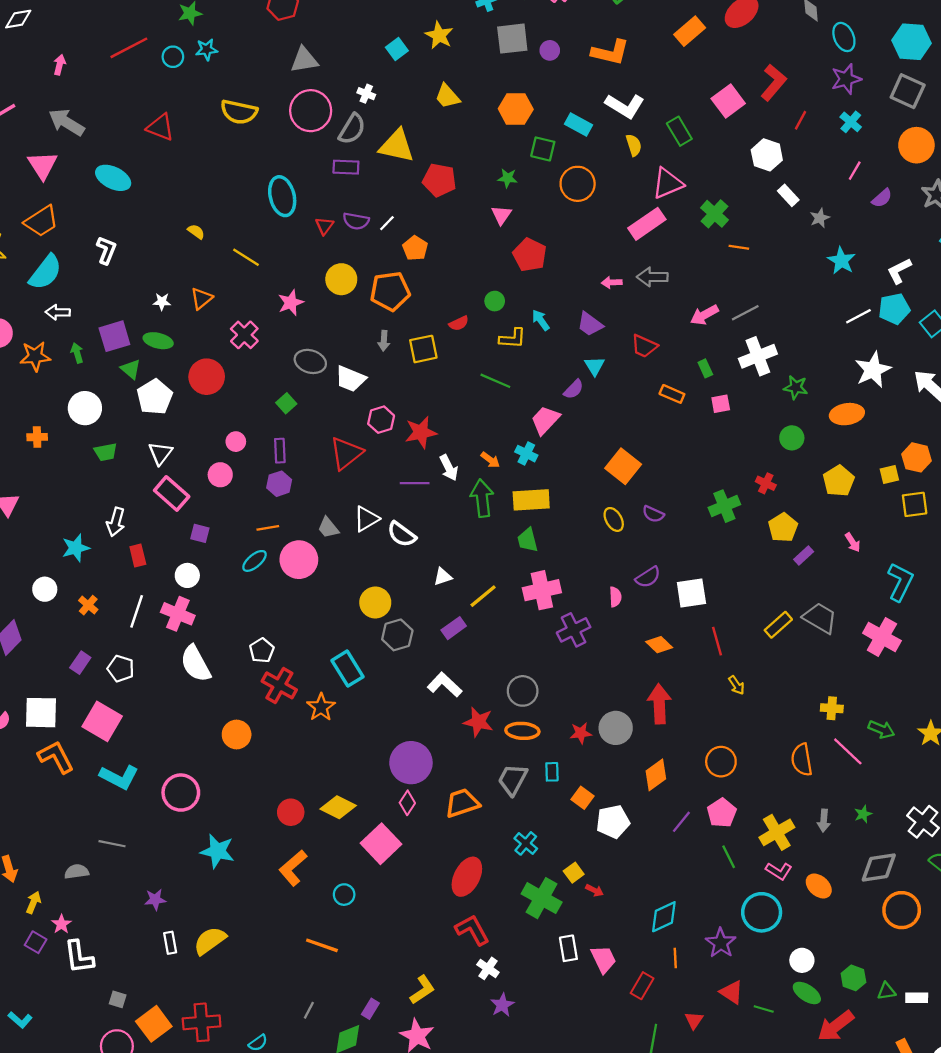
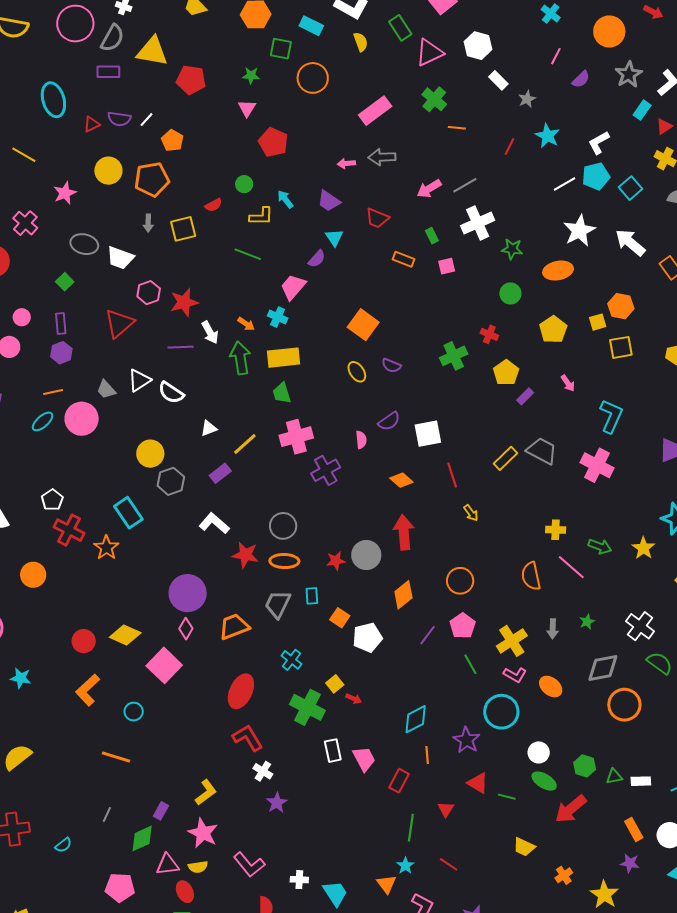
red line: (800, 120) -> (510, 147), moved
pink triangle: (668, 183) -> (430, 53), moved
red triangle: (324, 226) -> (92, 124), turned 30
cyan star: (217, 851) -> (21, 678), size x0.7

